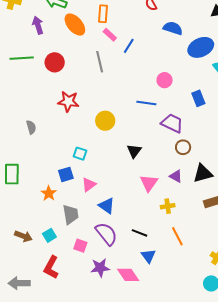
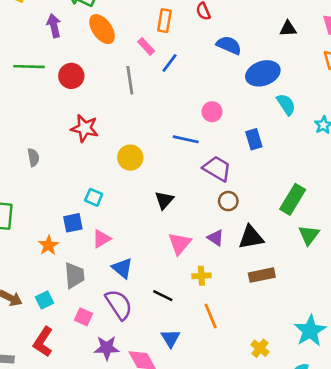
orange rectangle: (103, 14) -> (164, 21), moved
black line: (139, 233) -> (163, 296), moved

